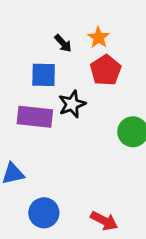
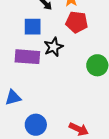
red pentagon: (106, 70) -> (77, 22), turned -30

